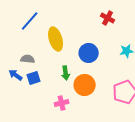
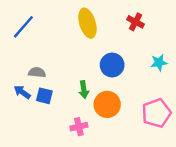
blue line: (30, 21) -> (23, 27), moved
yellow ellipse: (56, 39) -> (87, 23), moved
blue square: (34, 78) -> (44, 96), turned 32

